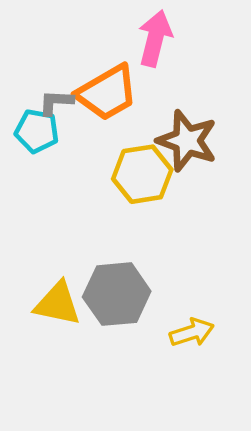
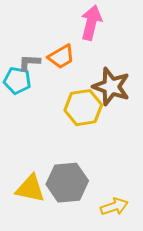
orange trapezoid: (107, 93) -> (61, 57), size x0.7

